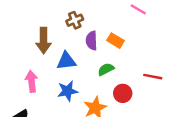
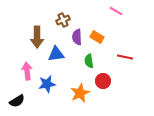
green semicircle: (106, 69) -> (89, 61), turned -72
red line: (153, 77) -> (125, 57), moved
blue star: (68, 91) -> (47, 84), moved

